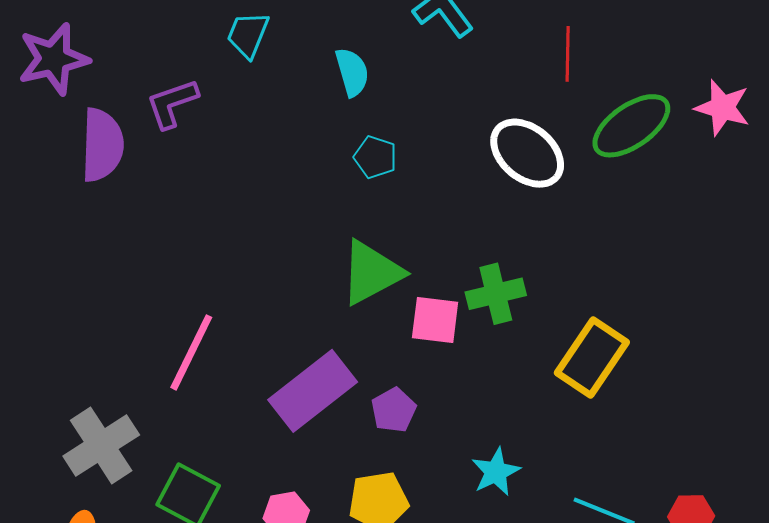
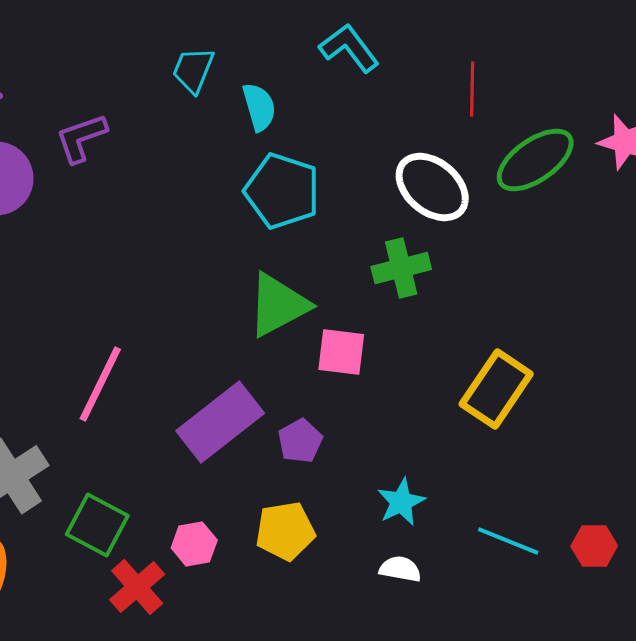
cyan trapezoid: (248, 35) -> (193, 70), moved
cyan pentagon: (375, 157) -> (282, 191), size x1.8
green cross: (496, 294) -> (401, 268), moved

